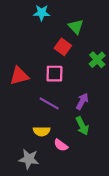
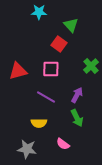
green cross: (97, 60) -> (91, 66), moved
pink semicircle: (61, 145) -> (63, 144), moved

